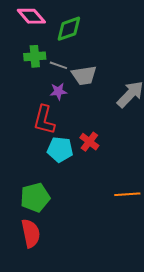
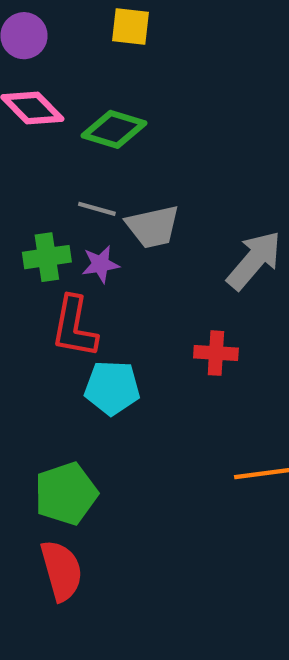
green diamond: (69, 29) -> (114, 129), turned 40
green cross: (35, 56) -> (47, 257), moved
red cross: (89, 142) -> (216, 353), moved, turned -30

